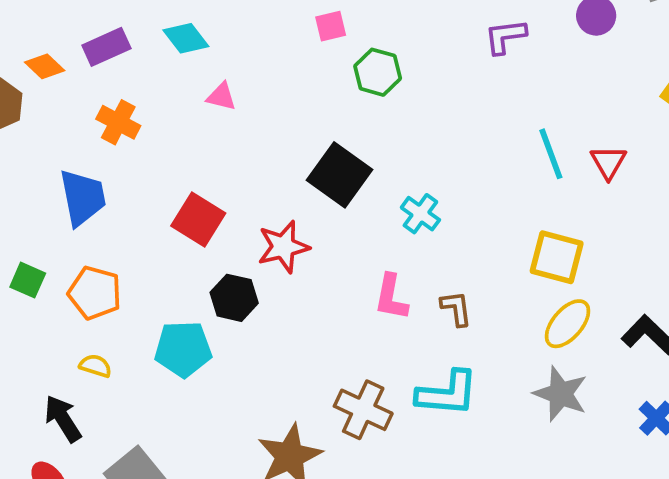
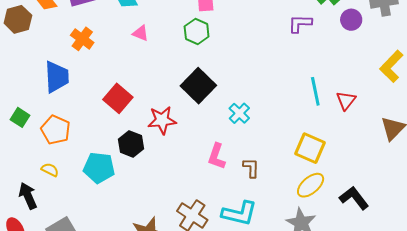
green hexagon: (378, 72) -> (197, 31), moved

